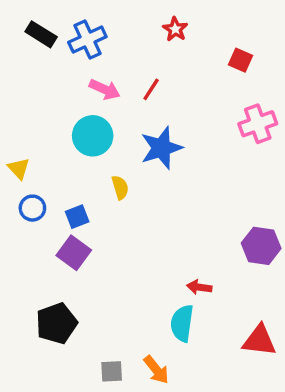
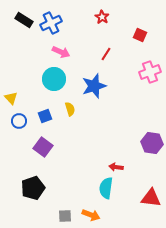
red line: (151, 89) -> (106, 54), moved
blue square: (77, 217) -> (45, 116), moved
orange arrow: (156, 370) -> (91, 215), turned -30

